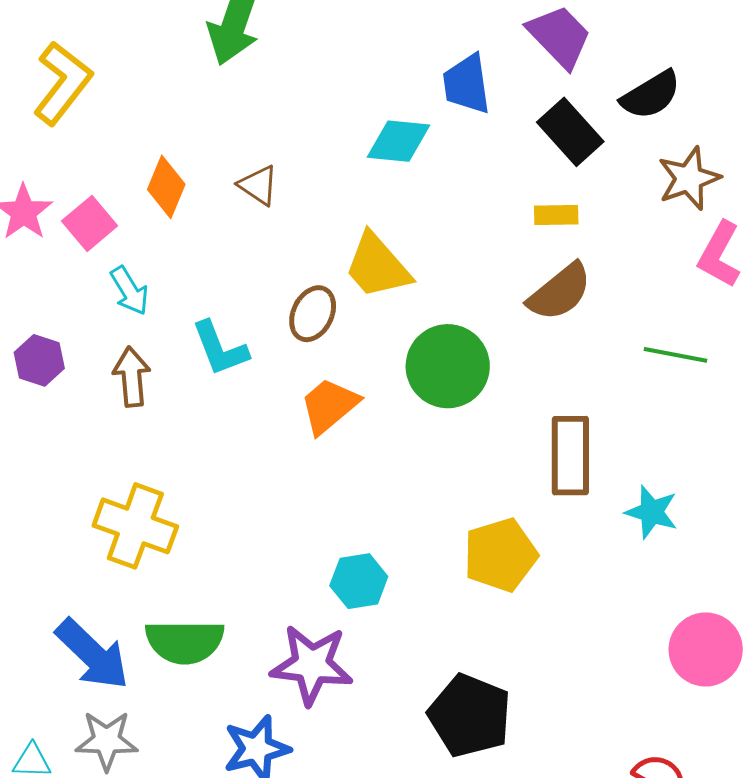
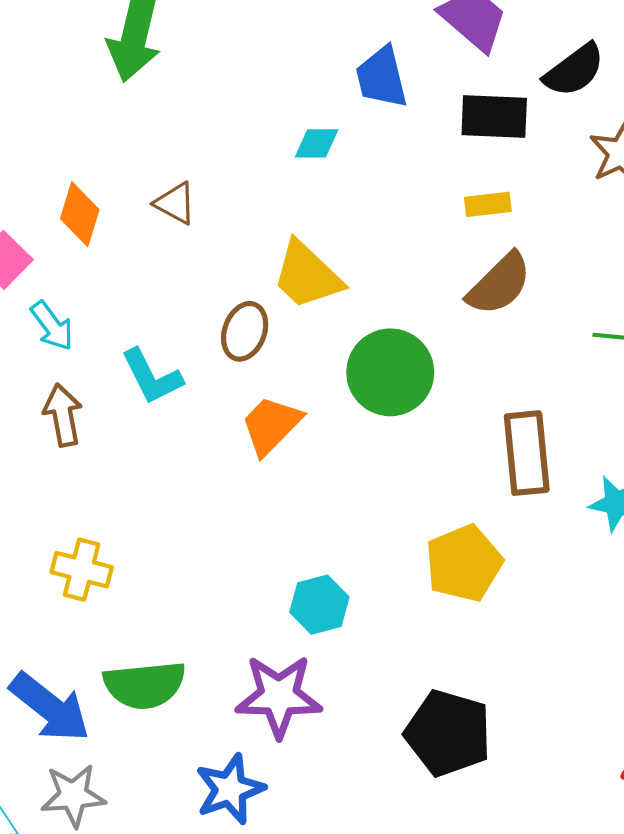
black rectangle: (570, 132) -> (494, 117), turned -40
cyan diamond: (398, 141) -> (317, 143), size x0.7
yellow cross: (135, 526) -> (82, 570), size x0.7

